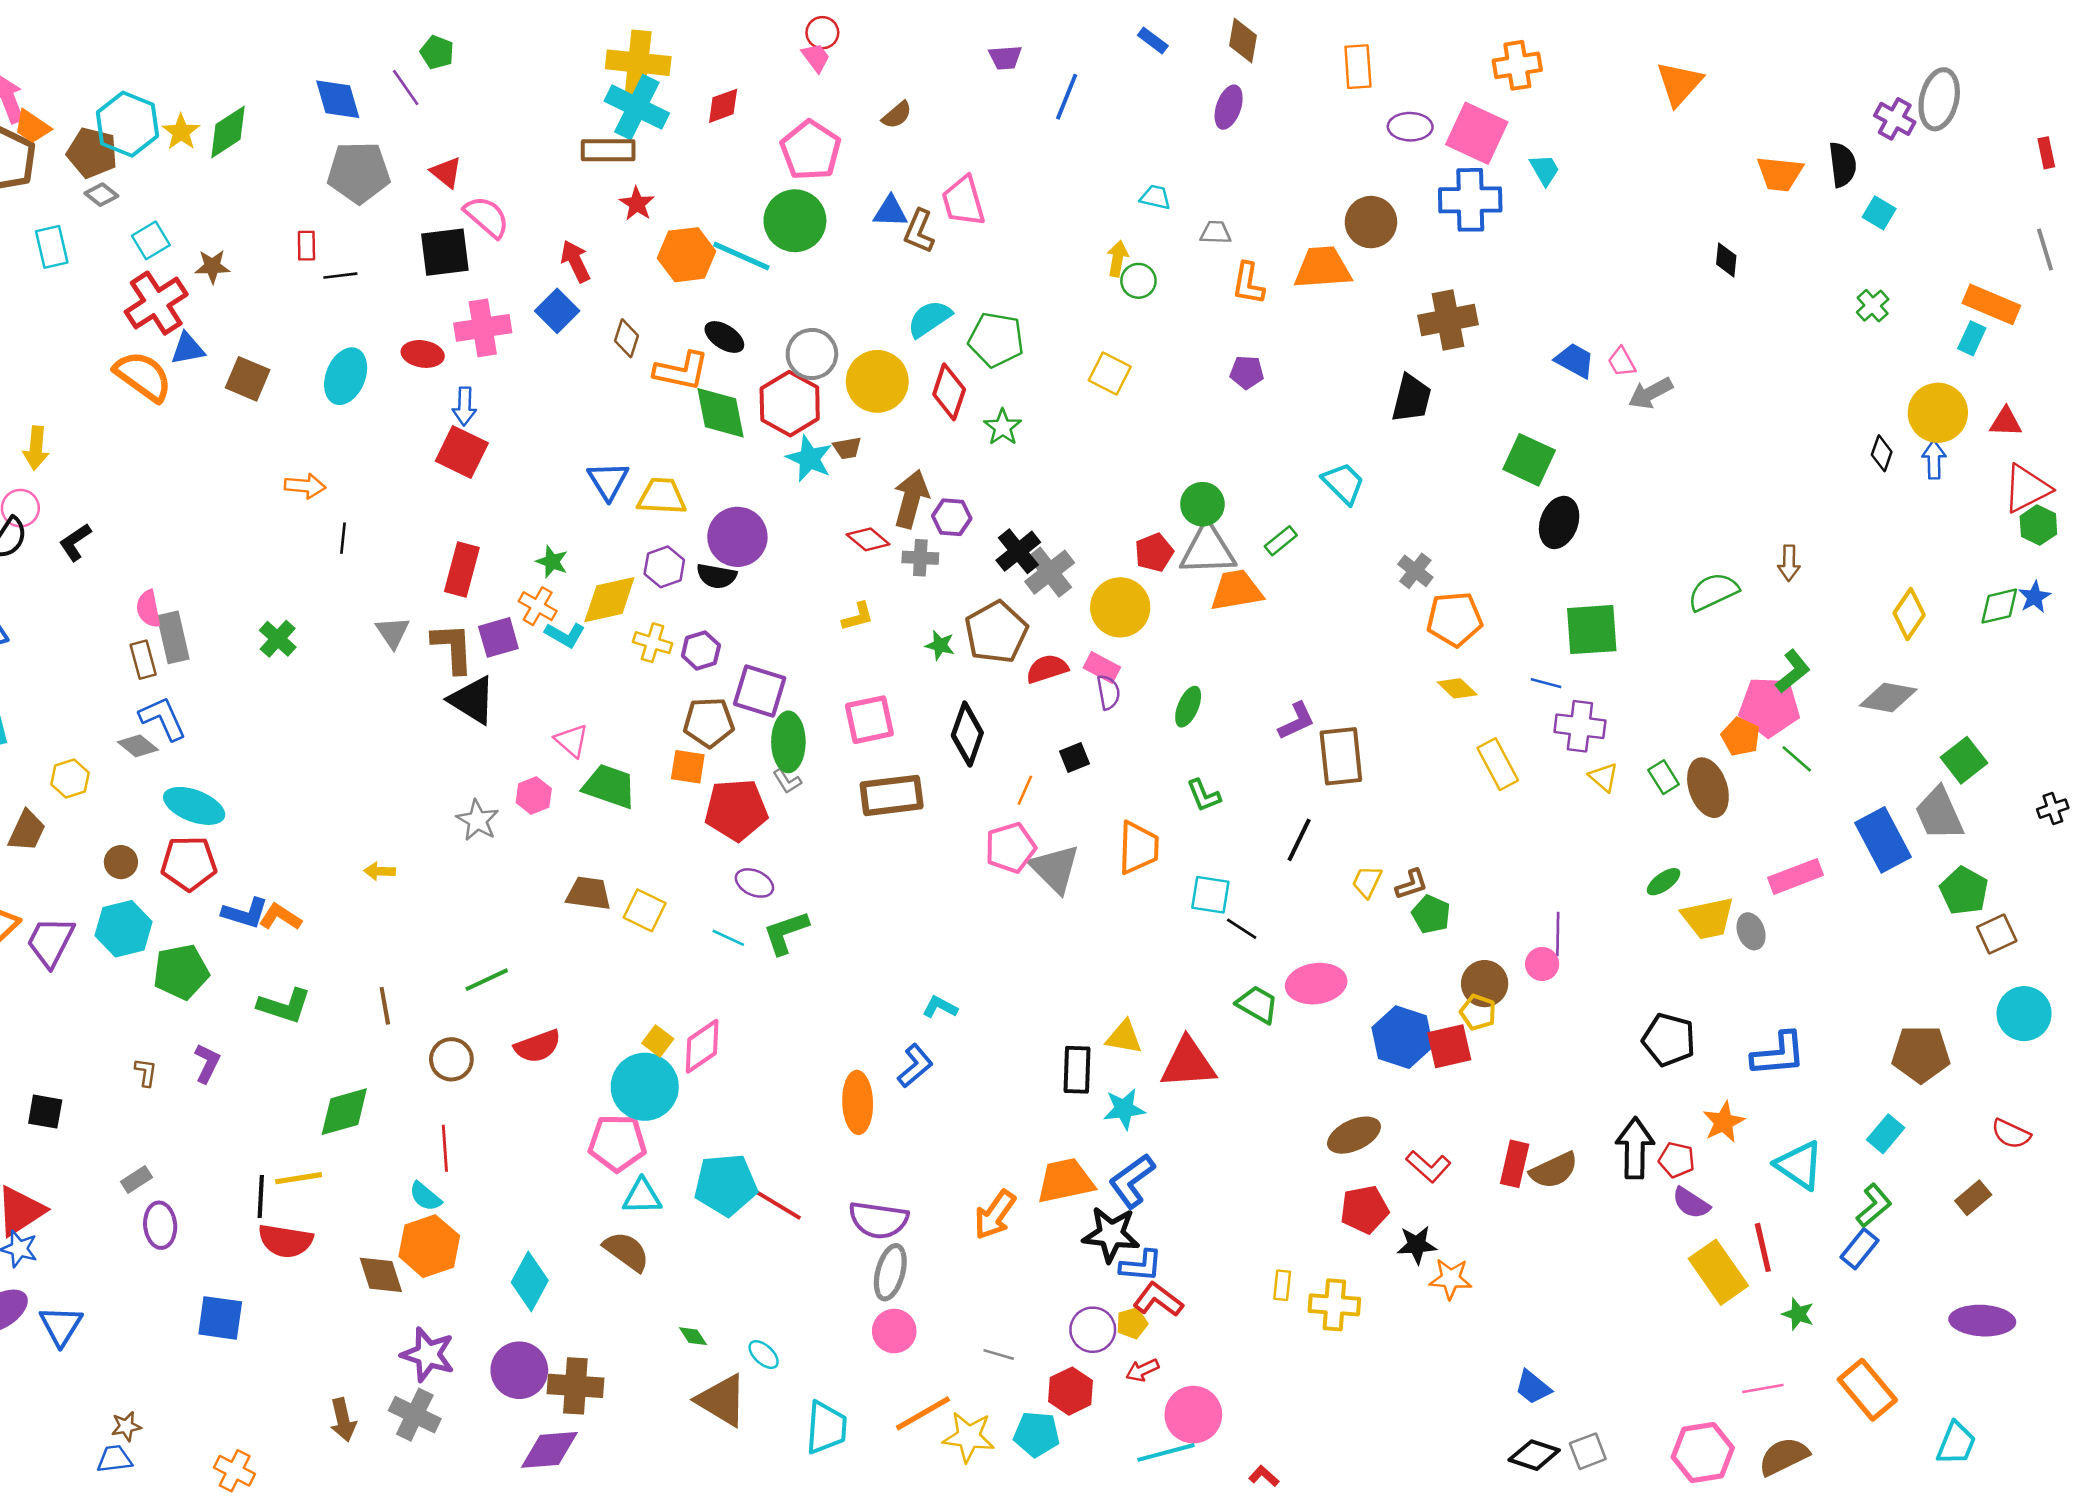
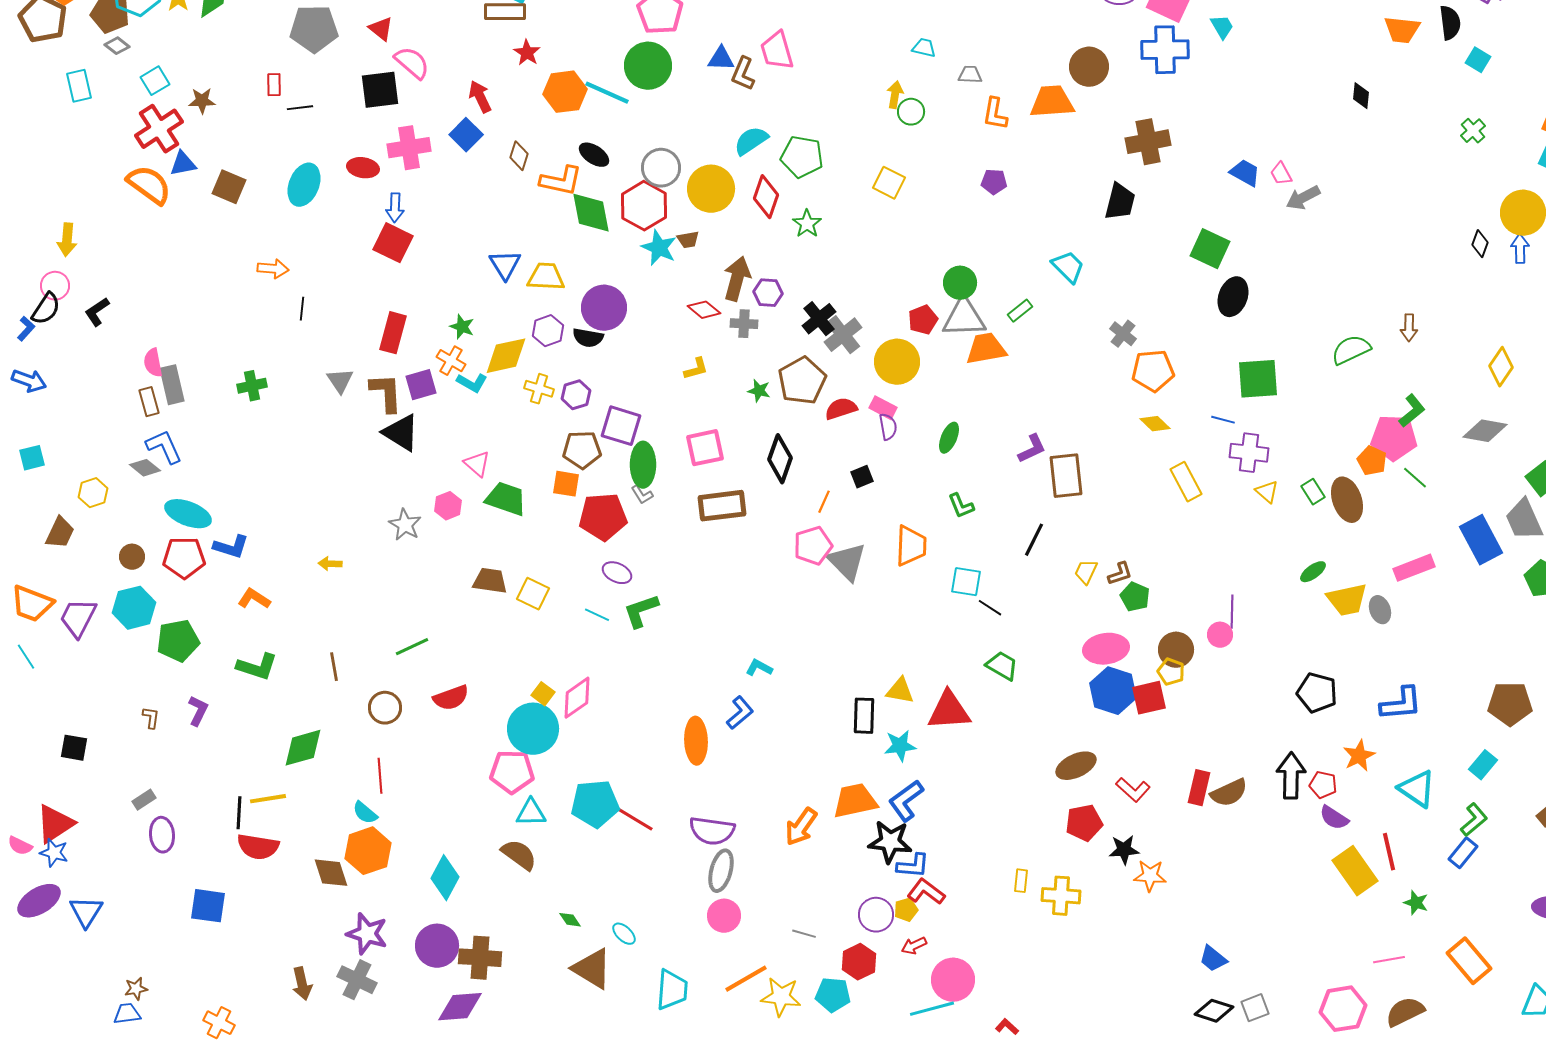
green cross: (278, 639) -> (252, 386), turned 36
blue L-shape: (245, 913) -> (231, 547), moved
pink ellipse: (1316, 984) -> (1106, 649), moved

